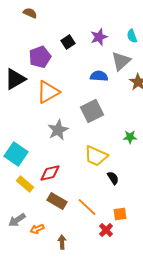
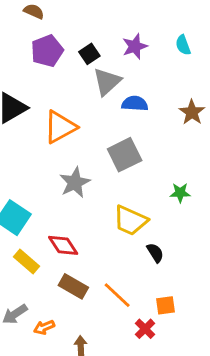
purple pentagon: (40, 57) -> (47, 51), moved
gray triangle: (121, 61) -> (107, 82), moved
red diamond: (50, 173) -> (63, 245), turned 70

